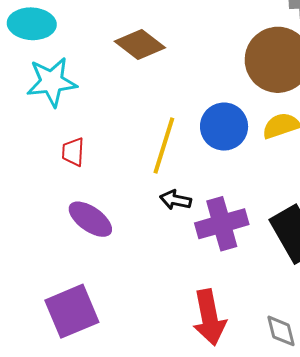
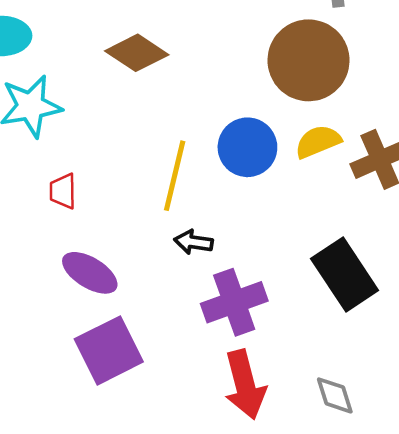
purple cross: (222, 224) -> (234, 302), moved
purple square: (72, 311) -> (109, 350), moved

